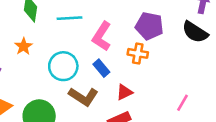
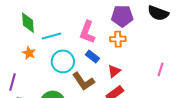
cyan line: (70, 18) -> (51, 36), moved
brown L-shape: (83, 97) -> (83, 81), turned 35

